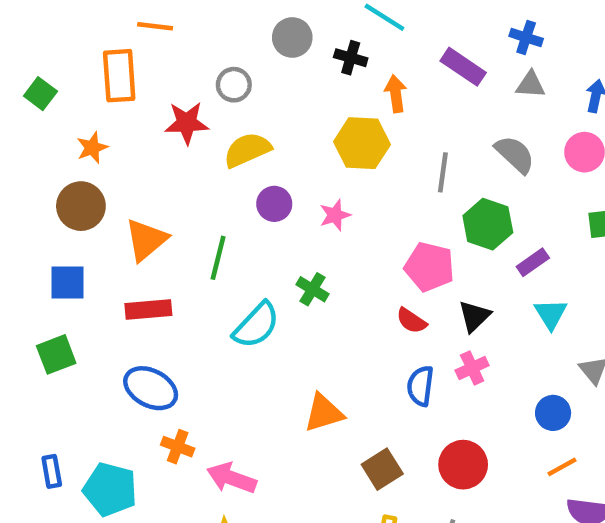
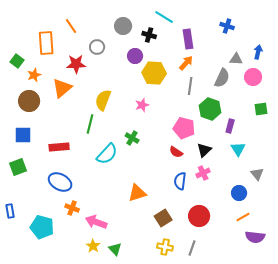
orange line: (155, 26) -> (71, 26), moved, turned 49
purple rectangle: (463, 67) -> (188, 39), moved, turned 48
gray triangle: (531, 85) -> (236, 59), moved
green square: (40, 94) -> (17, 61), moved
orange arrow: (396, 94) -> (186, 63), moved, turned 49
yellow semicircle: (247, 150) -> (103, 100), moved, turned -45
gray semicircle: (515, 154) -> (222, 78), turned 72
purple circle: (274, 204) -> (135, 56), moved
orange triangle: (146, 240) -> (62, 88), moved
purple rectangle: (533, 262) -> (230, 126), turned -40
blue rectangle: (52, 471) -> (10, 211), moved

